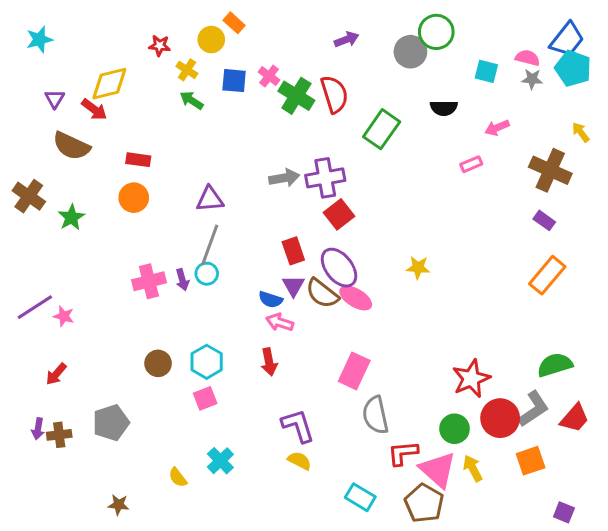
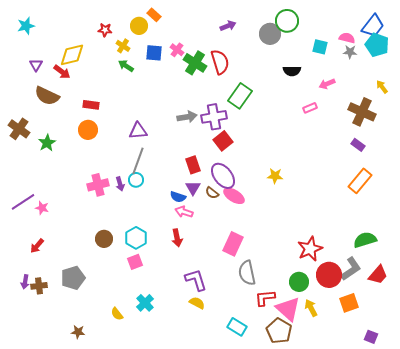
green rectangle: (382, 129) -> (240, 96), moved
brown semicircle: (322, 293) -> (212, 193), size x0.6

